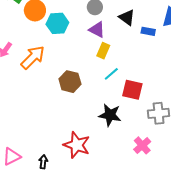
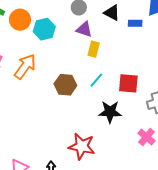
cyan line: (111, 74) -> (96, 80), moved

